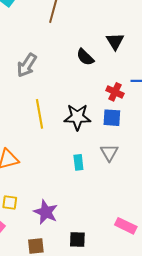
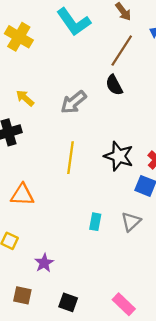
black semicircle: (85, 57) -> (114, 85), moved
black star: (77, 117) -> (119, 156), moved
purple star: (46, 212) -> (44, 263), size x0.7

